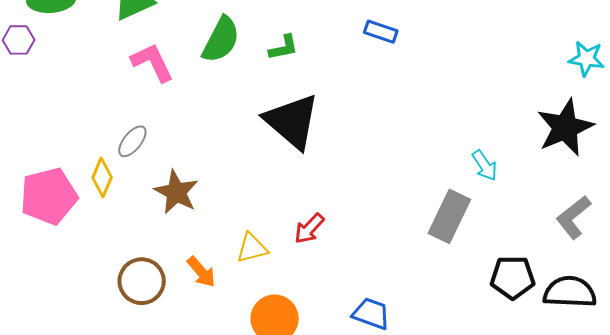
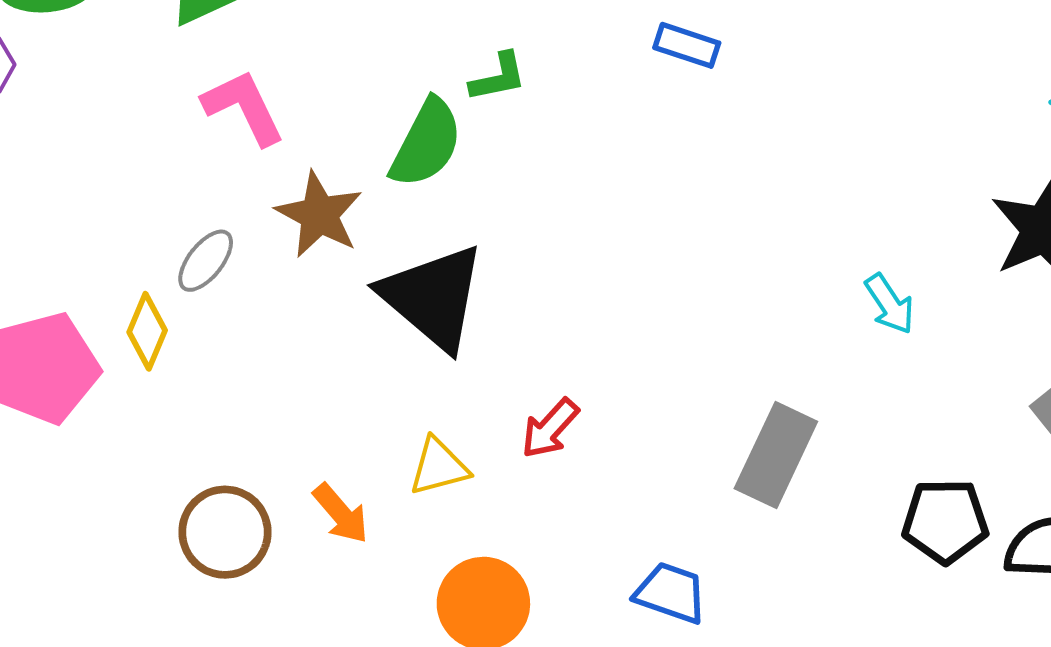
green semicircle: (221, 40) -> (426, 143), moved
black triangle: (292, 121) -> (433, 297), moved
brown star: (176, 192) -> (319, 215), moved
gray rectangle: (449, 216) -> (776, 455), moved

